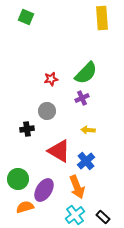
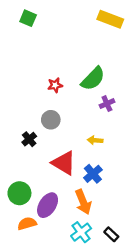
yellow rectangle: (102, 18) -> (110, 19), turned -65
purple cross: (82, 98) -> (107, 104), moved
black cross: (27, 129) -> (29, 139), turned -32

